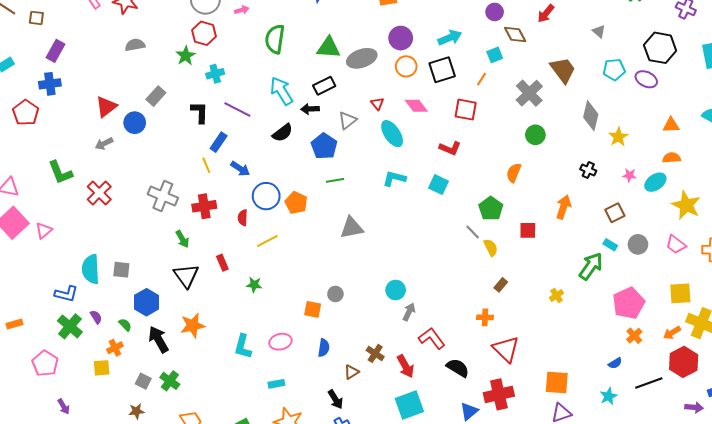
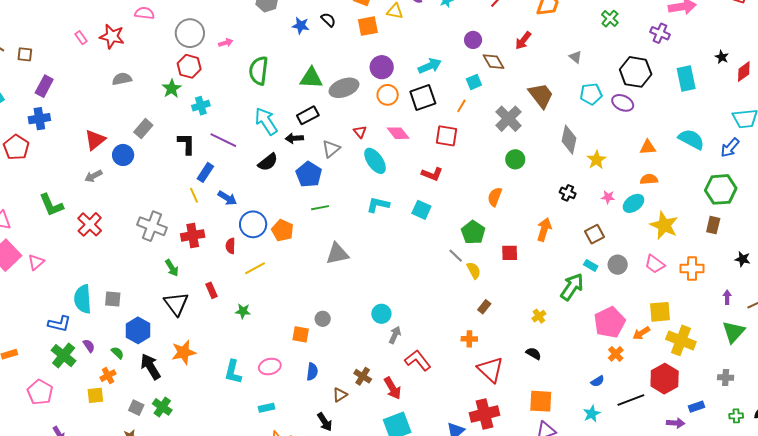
orange arrow: (672, 333) -> (641, 333), moved
black semicircle: (458, 368) -> (533, 354), moved, size x0.7

